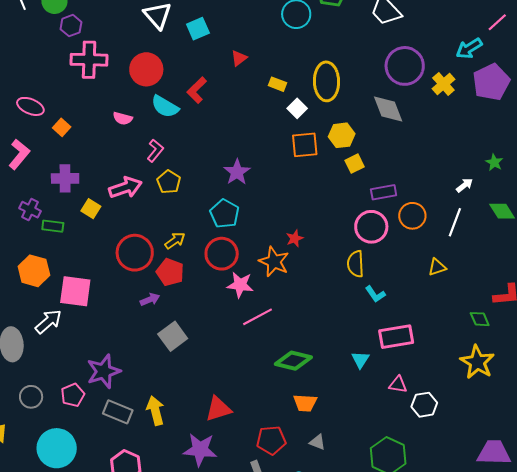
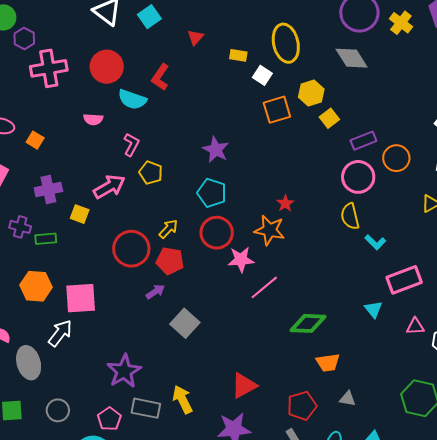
pink pentagon: (73, 395) -> (109, 419), moved

